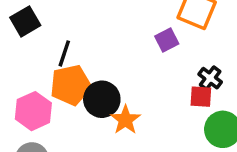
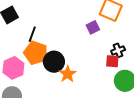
black cross: (210, 78) -> (118, 50), turned 32
orange pentagon: (71, 85) -> (36, 53), turned 30

